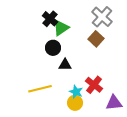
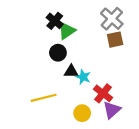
brown square: (96, 39) -> (115, 40), moved, turned 35
cyan star: (76, 92) -> (83, 77), moved
purple triangle: (114, 103) -> (112, 110), moved, turned -36

